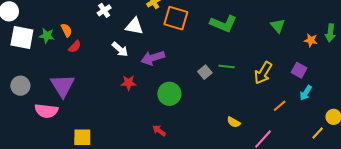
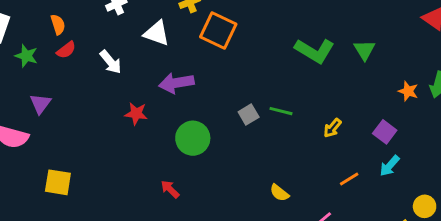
green L-shape: (223, 24) -> (315, 51), moved
green triangle: (278, 26) -> (364, 50), moved
green star: (47, 36) -> (26, 56), moved
white arrow: (120, 49) -> (111, 62), moved
yellow arrow: (263, 73) -> (332, 128), size x0.6
purple triangle: (63, 86) -> (40, 104), size x0.6

